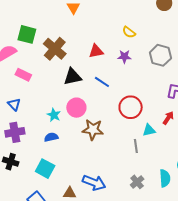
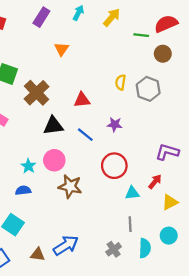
yellow semicircle: (129, 32) -> (121, 82), turned 56
gray hexagon: (160, 55) -> (148, 89), moved
purple star: (124, 57) -> (115, 124), moved
gray line: (136, 146) -> (130, 224), moved
blue arrow: (94, 183) -> (66, 245), turned -60

